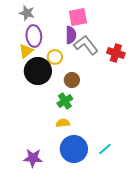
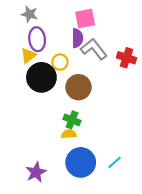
brown circle: (72, 80) -> (79, 87), size x1.5
green cross: (65, 101) -> (72, 120), moved, turned -35
purple star: (33, 158) -> (36, 172), turned -30

